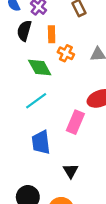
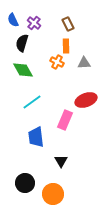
orange rectangle: (52, 34) -> (66, 46), moved
green diamond: (40, 67) -> (23, 70), moved

